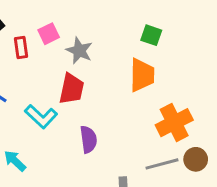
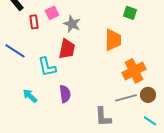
green square: (151, 35) -> (130, 13), moved
cyan L-shape: (41, 116) -> (47, 67), turned 35
purple semicircle: (88, 139) -> (65, 94), moved

